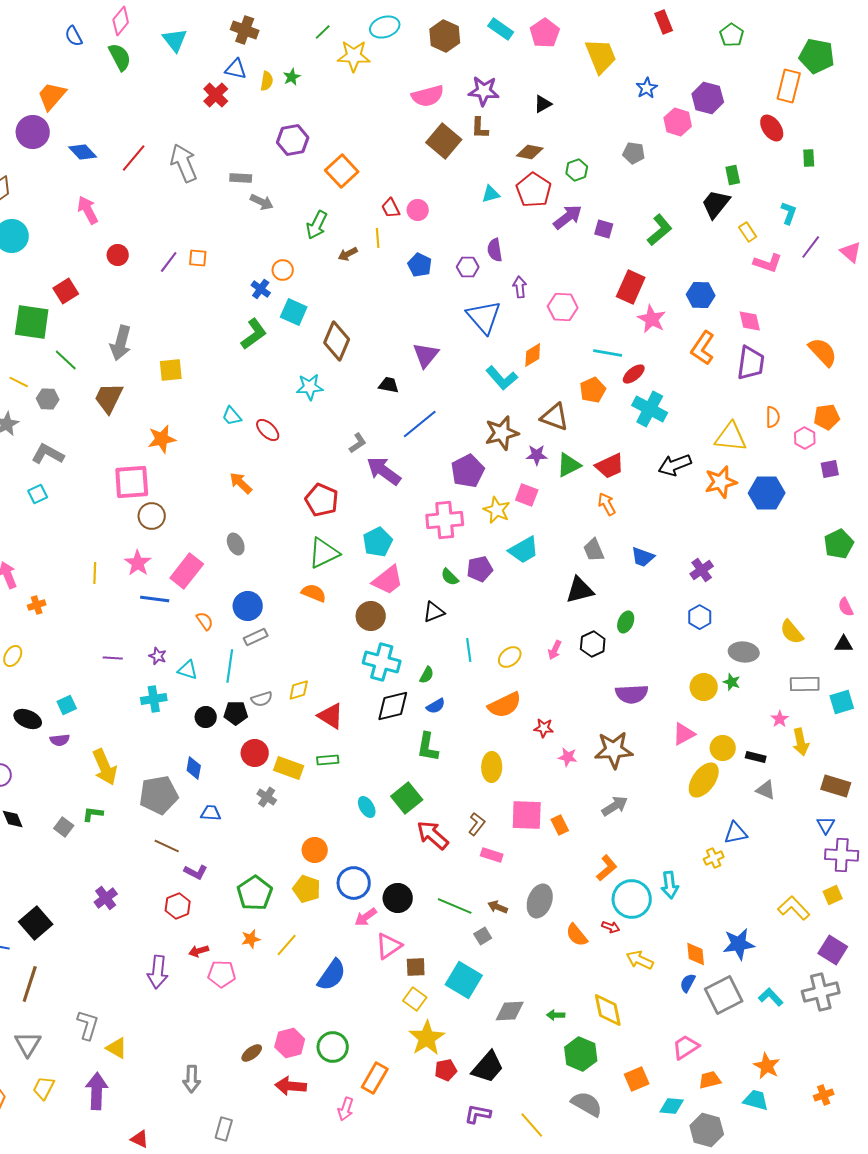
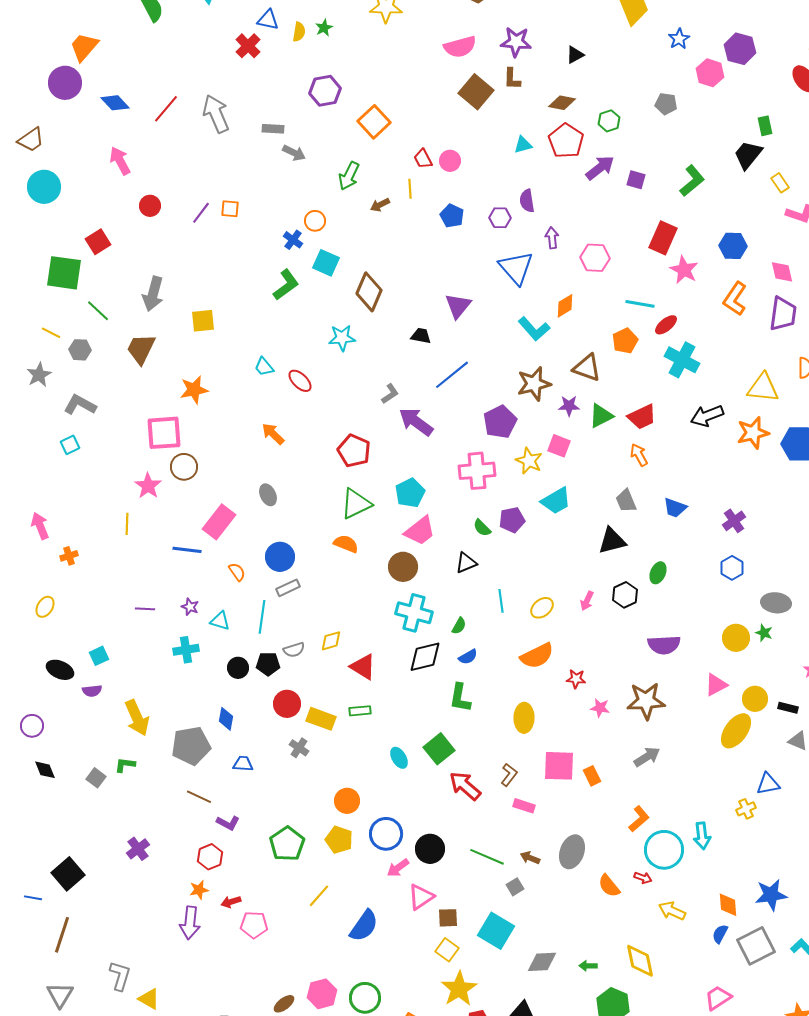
pink star: (138, 563) -> (148, 486), moved
orange star: (251, 939) -> (199, 890), moved

